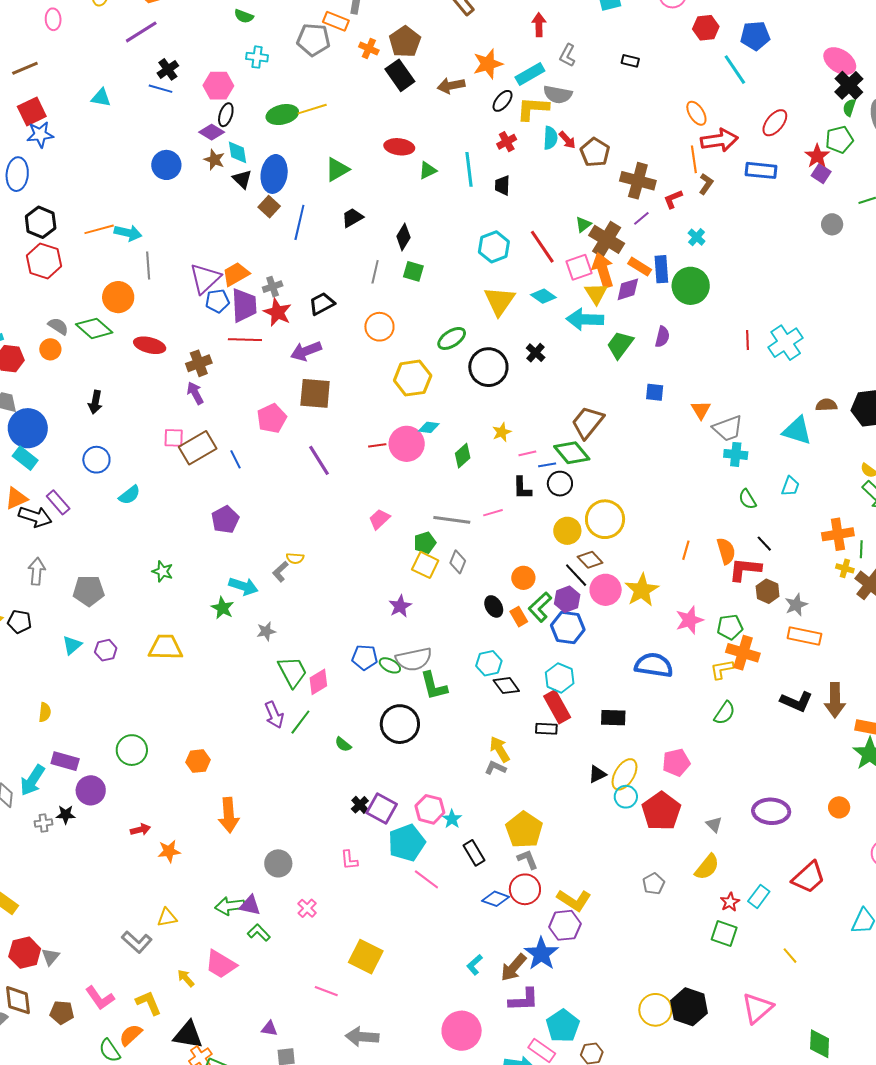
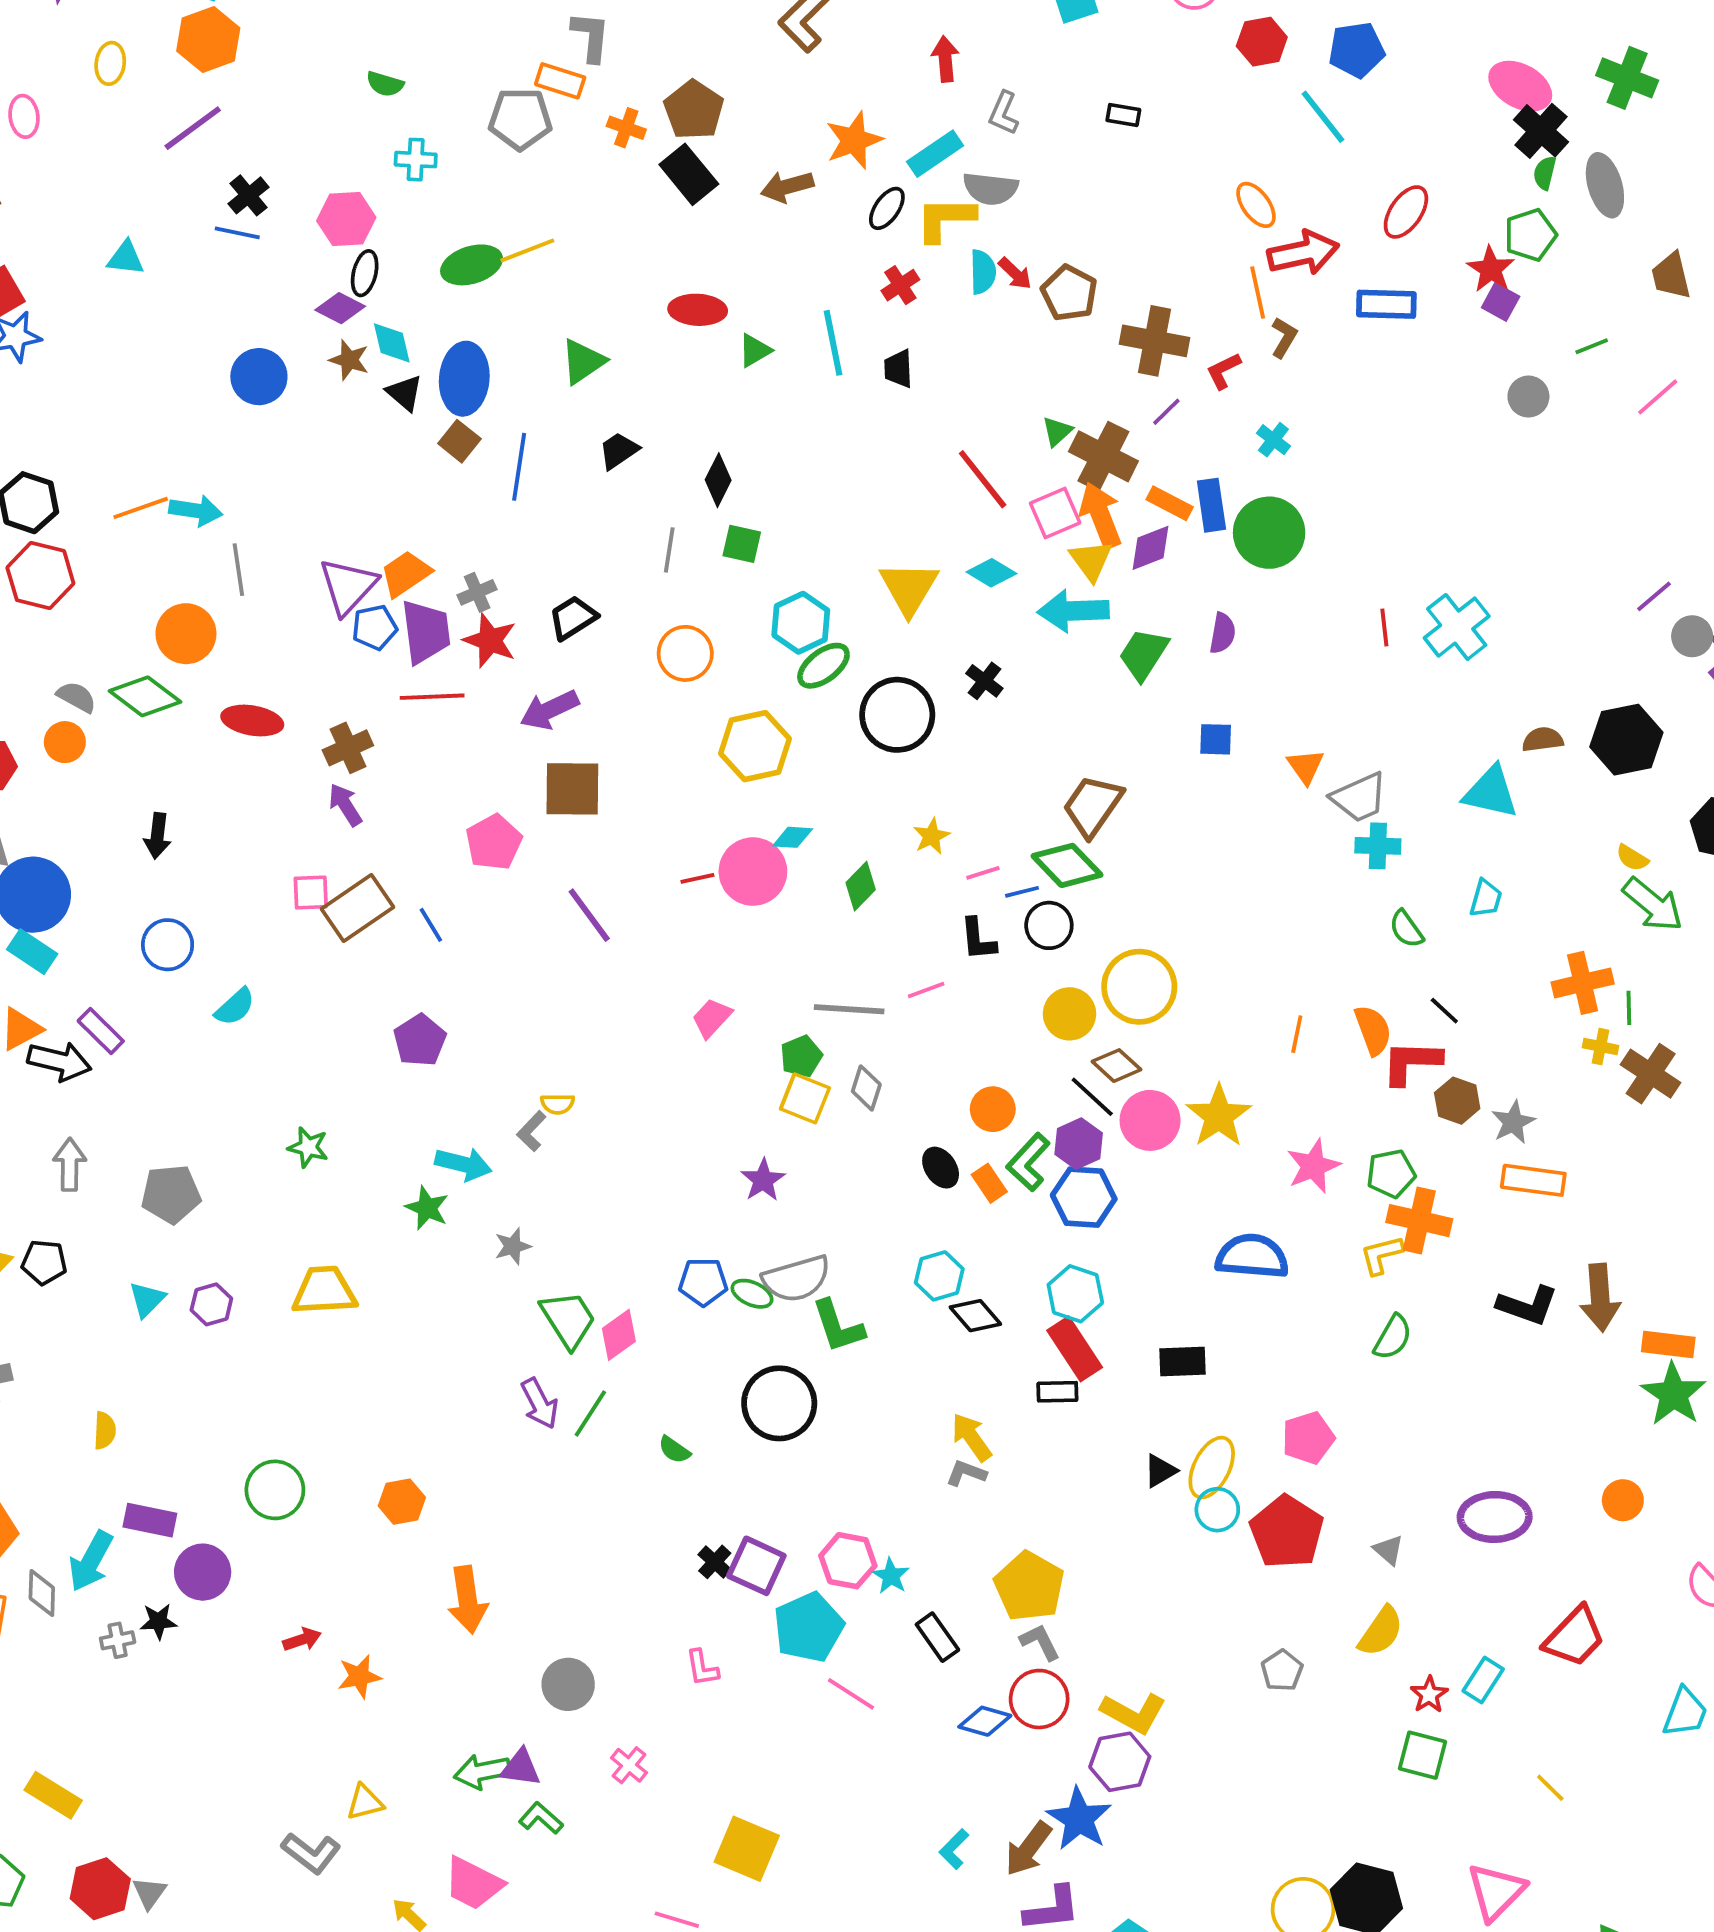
cyan hexagon: (494, 247) -> (801, 623), moved

